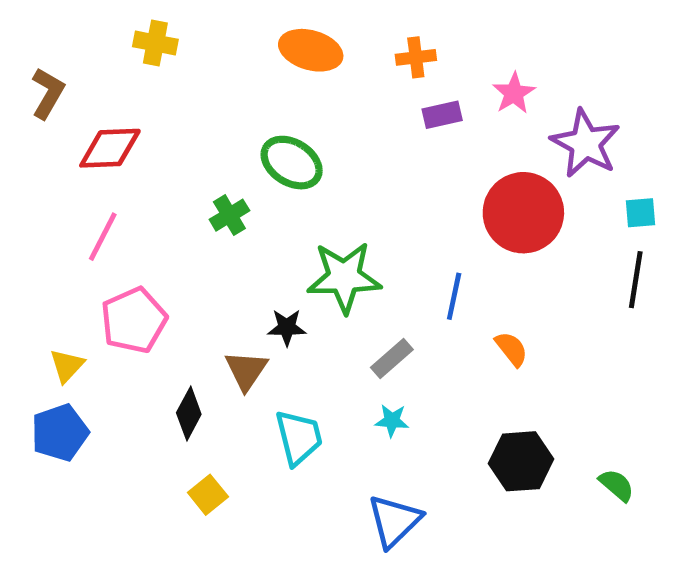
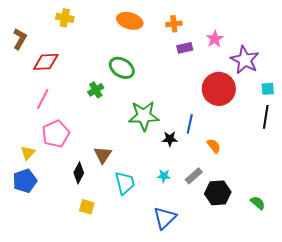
black star: (287, 327) -> (170, 139), moved
gray rectangle: (392, 358) -> (194, 176), moved
yellow square: (208, 495) -> (87, 207), turned -35

